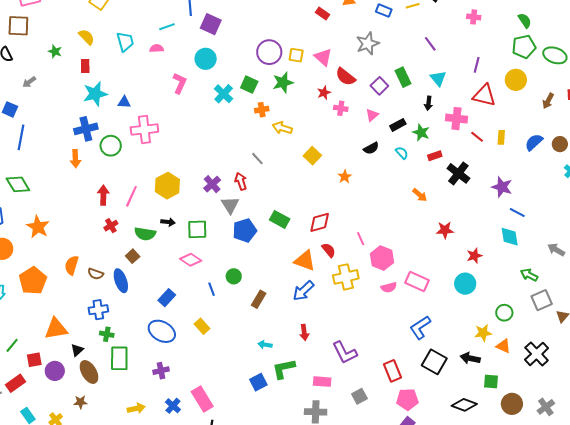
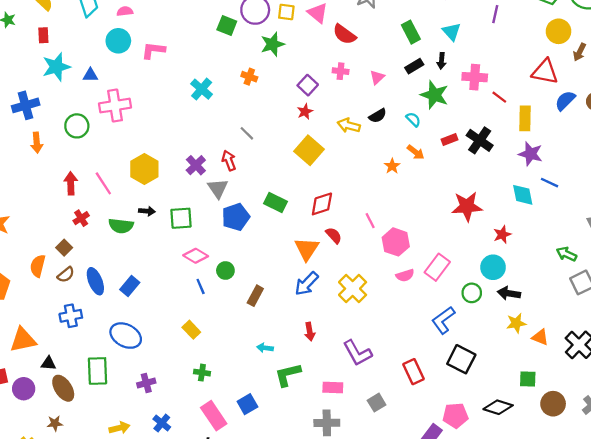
cyan circle: (206, 59) -> (118, 41), moved
yellow circle: (516, 80) -> (558, 31), moved
pink L-shape: (180, 83) -> (153, 50), turned -105
green square: (249, 85) -> (227, 25), moved
purple square: (379, 86) -> (308, 85), moved
red star: (324, 93) -> (305, 112), moved
cyan cross: (224, 94) -> (202, 89), moved
red triangle: (484, 95) -> (545, 72), moved
orange cross: (262, 110) -> (249, 77), turned 32
black rectangle: (398, 125) -> (414, 66), moved
yellow arrow: (282, 128) -> (349, 125), moved
blue cross: (86, 129) -> (26, 105), moved
green star: (421, 132) -> (434, 95), size x1.4
yellow rectangle: (501, 137) -> (525, 118), moved, size x1.5
yellow square: (312, 156) -> (309, 150), moved, size x1.4
red rectangle: (435, 156) -> (450, 140), moved
orange star: (345, 177) -> (392, 166), moved
orange arrow: (420, 195) -> (416, 152), moved
pink line: (131, 196) -> (103, 183), turned -55
red star: (445, 230) -> (467, 206), size x1.5
cyan diamond: (510, 237) -> (523, 195), moved
brown square: (133, 256) -> (64, 248), moved
pink diamond: (191, 260) -> (196, 256), moved
orange triangle: (305, 261) -> (307, 249), turned 45
brown semicircle: (96, 274) -> (66, 275), turned -56
yellow cross: (346, 277) -> (353, 289), moved, turned -30
pink rectangle: (417, 281) -> (437, 267), turned -75
blue rectangle: (167, 298) -> (130, 286), moved
green circle: (504, 313) -> (472, 293), moved
blue ellipse: (162, 331) -> (126, 336), moved
green cross: (107, 334) -> (202, 373), moved
black triangle: (77, 350) -> (48, 363), turned 48
black arrow: (470, 358) -> (509, 293), moved
blue square: (258, 382) -> (247, 404), moved
pink rectangle: (202, 399) -> (214, 416), moved
pink pentagon: (407, 399) -> (455, 415), moved

